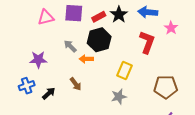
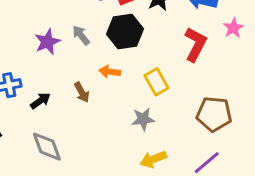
orange arrow: (86, 59) -> (110, 72), moved
purple star: (38, 60) -> (47, 42), moved, turned -30
yellow rectangle: (124, 70) -> (156, 82), turned -60

